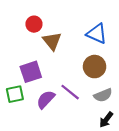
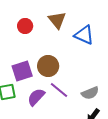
brown triangle: (52, 41) -> (57, 20), moved
brown circle: (95, 67) -> (48, 66), moved

